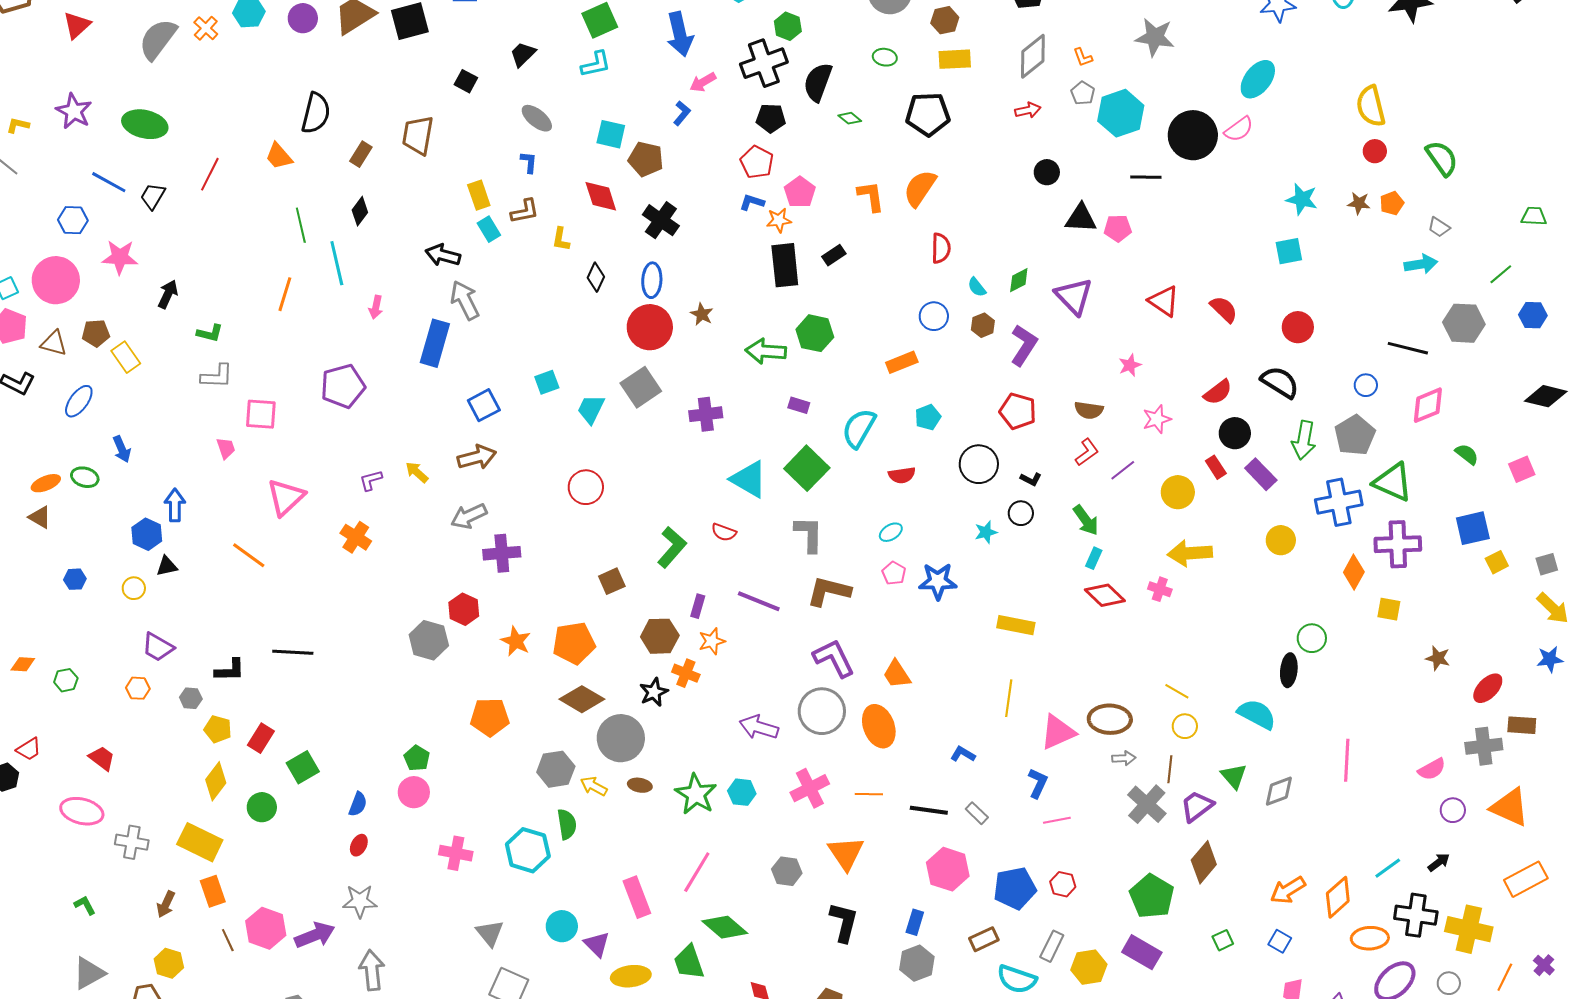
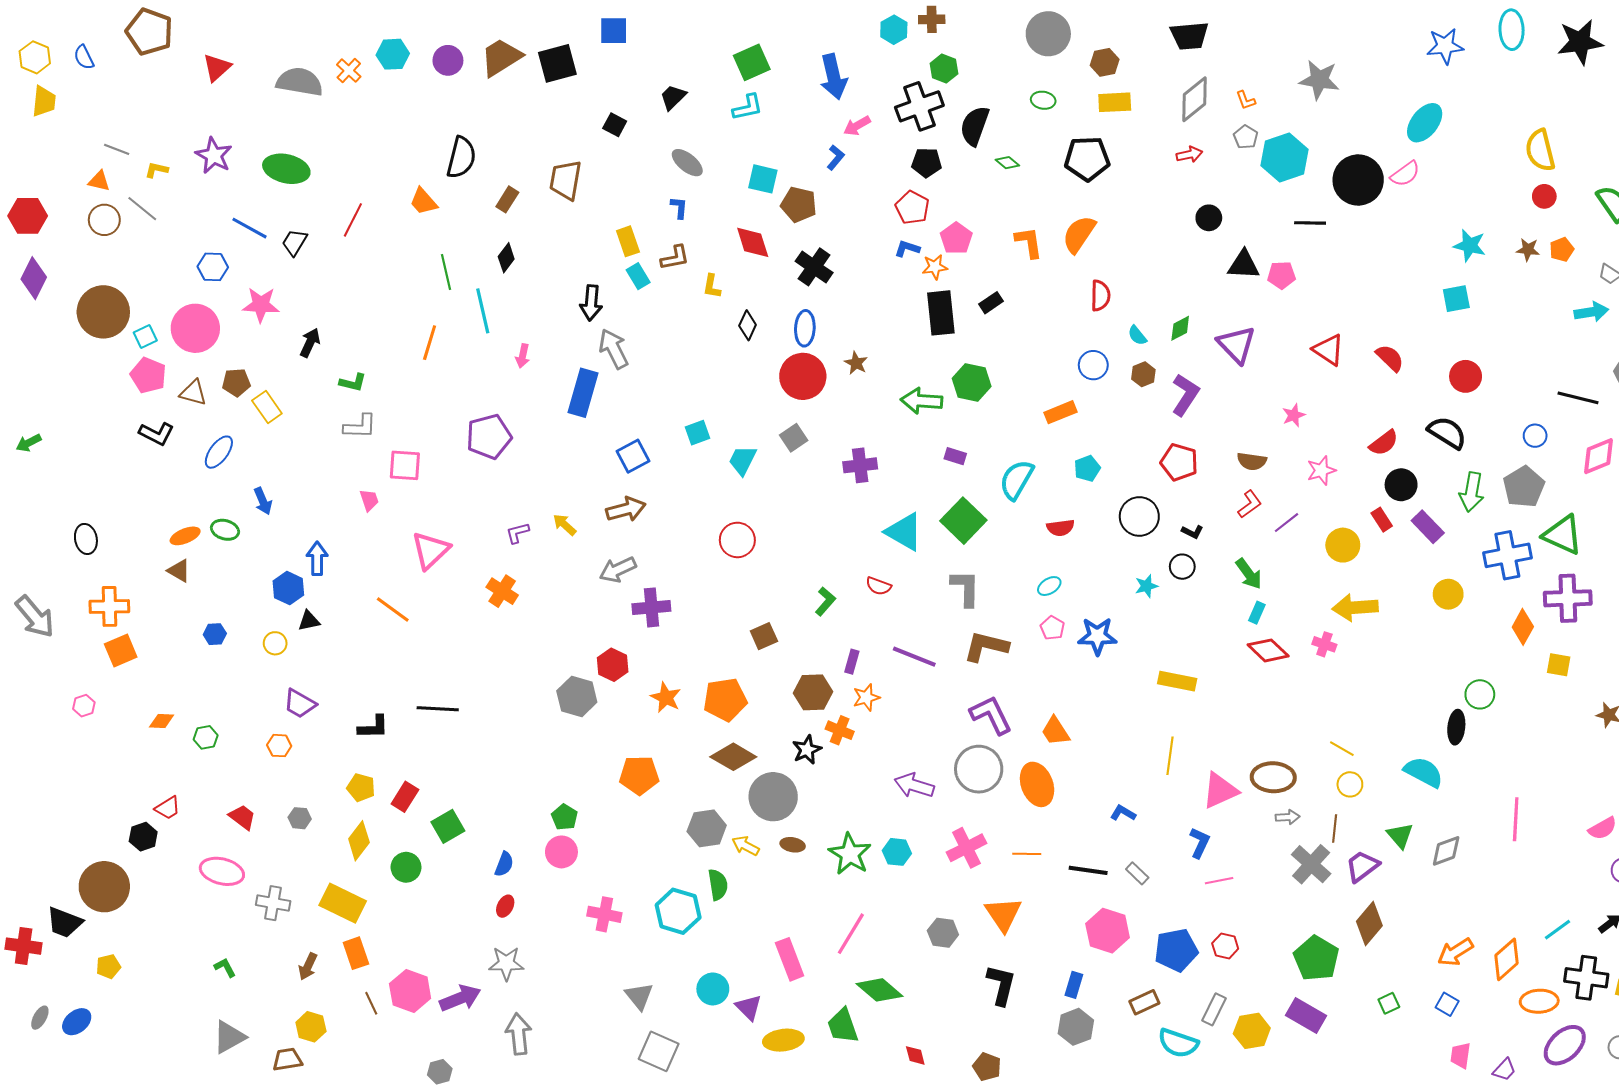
gray semicircle: (158, 39) -> (300, 82), turned 63
black arrow: (443, 255) -> (591, 303), turned -100
gray square: (641, 387) -> (794, 438), size x0.7
green L-shape: (672, 547) -> (825, 601), size x0.7
gray hexagon: (191, 698) -> (300, 818), moved

